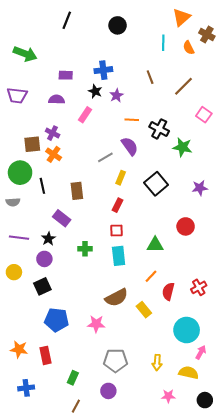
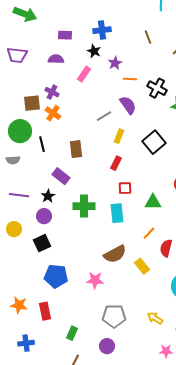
purple star: (117, 95) -> (115, 63), moved
red square: (117, 230) -> (125, 188), moved
green cross: (85, 249) -> (84, 206), size x1.5
yellow arrow: (157, 362) -> (155, 318), turned 119

